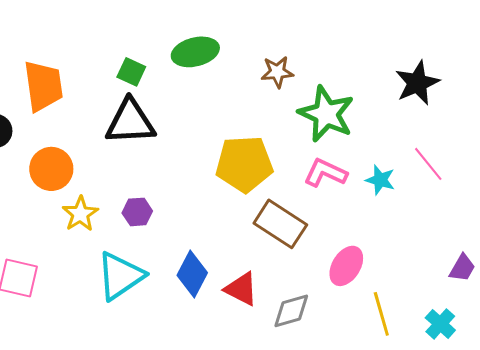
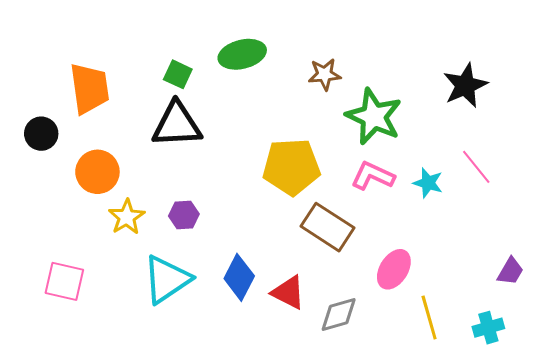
cyan cross: (440, 324) -> (488, 328), turned 32

